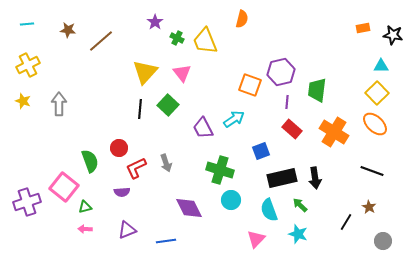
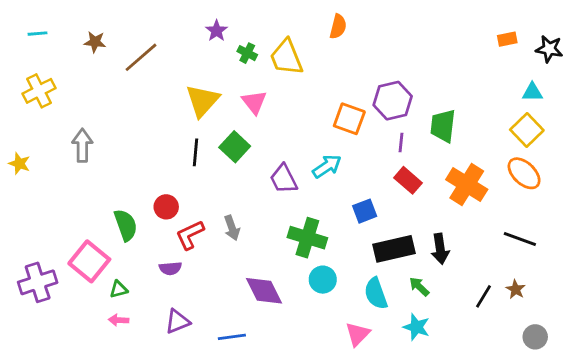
yellow star: (23, 101) -> (19, 164), moved
black line: (346, 222) -> (483, 296), moved

